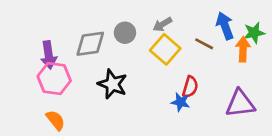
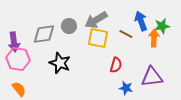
gray arrow: (162, 24) -> (96, 20), size x1.6
yellow square: (165, 49) -> (98, 38), turned -30
blue star: (181, 102) -> (126, 88), moved

